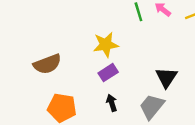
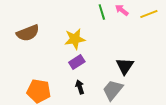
brown semicircle: (47, 64) -> (28, 33), moved

